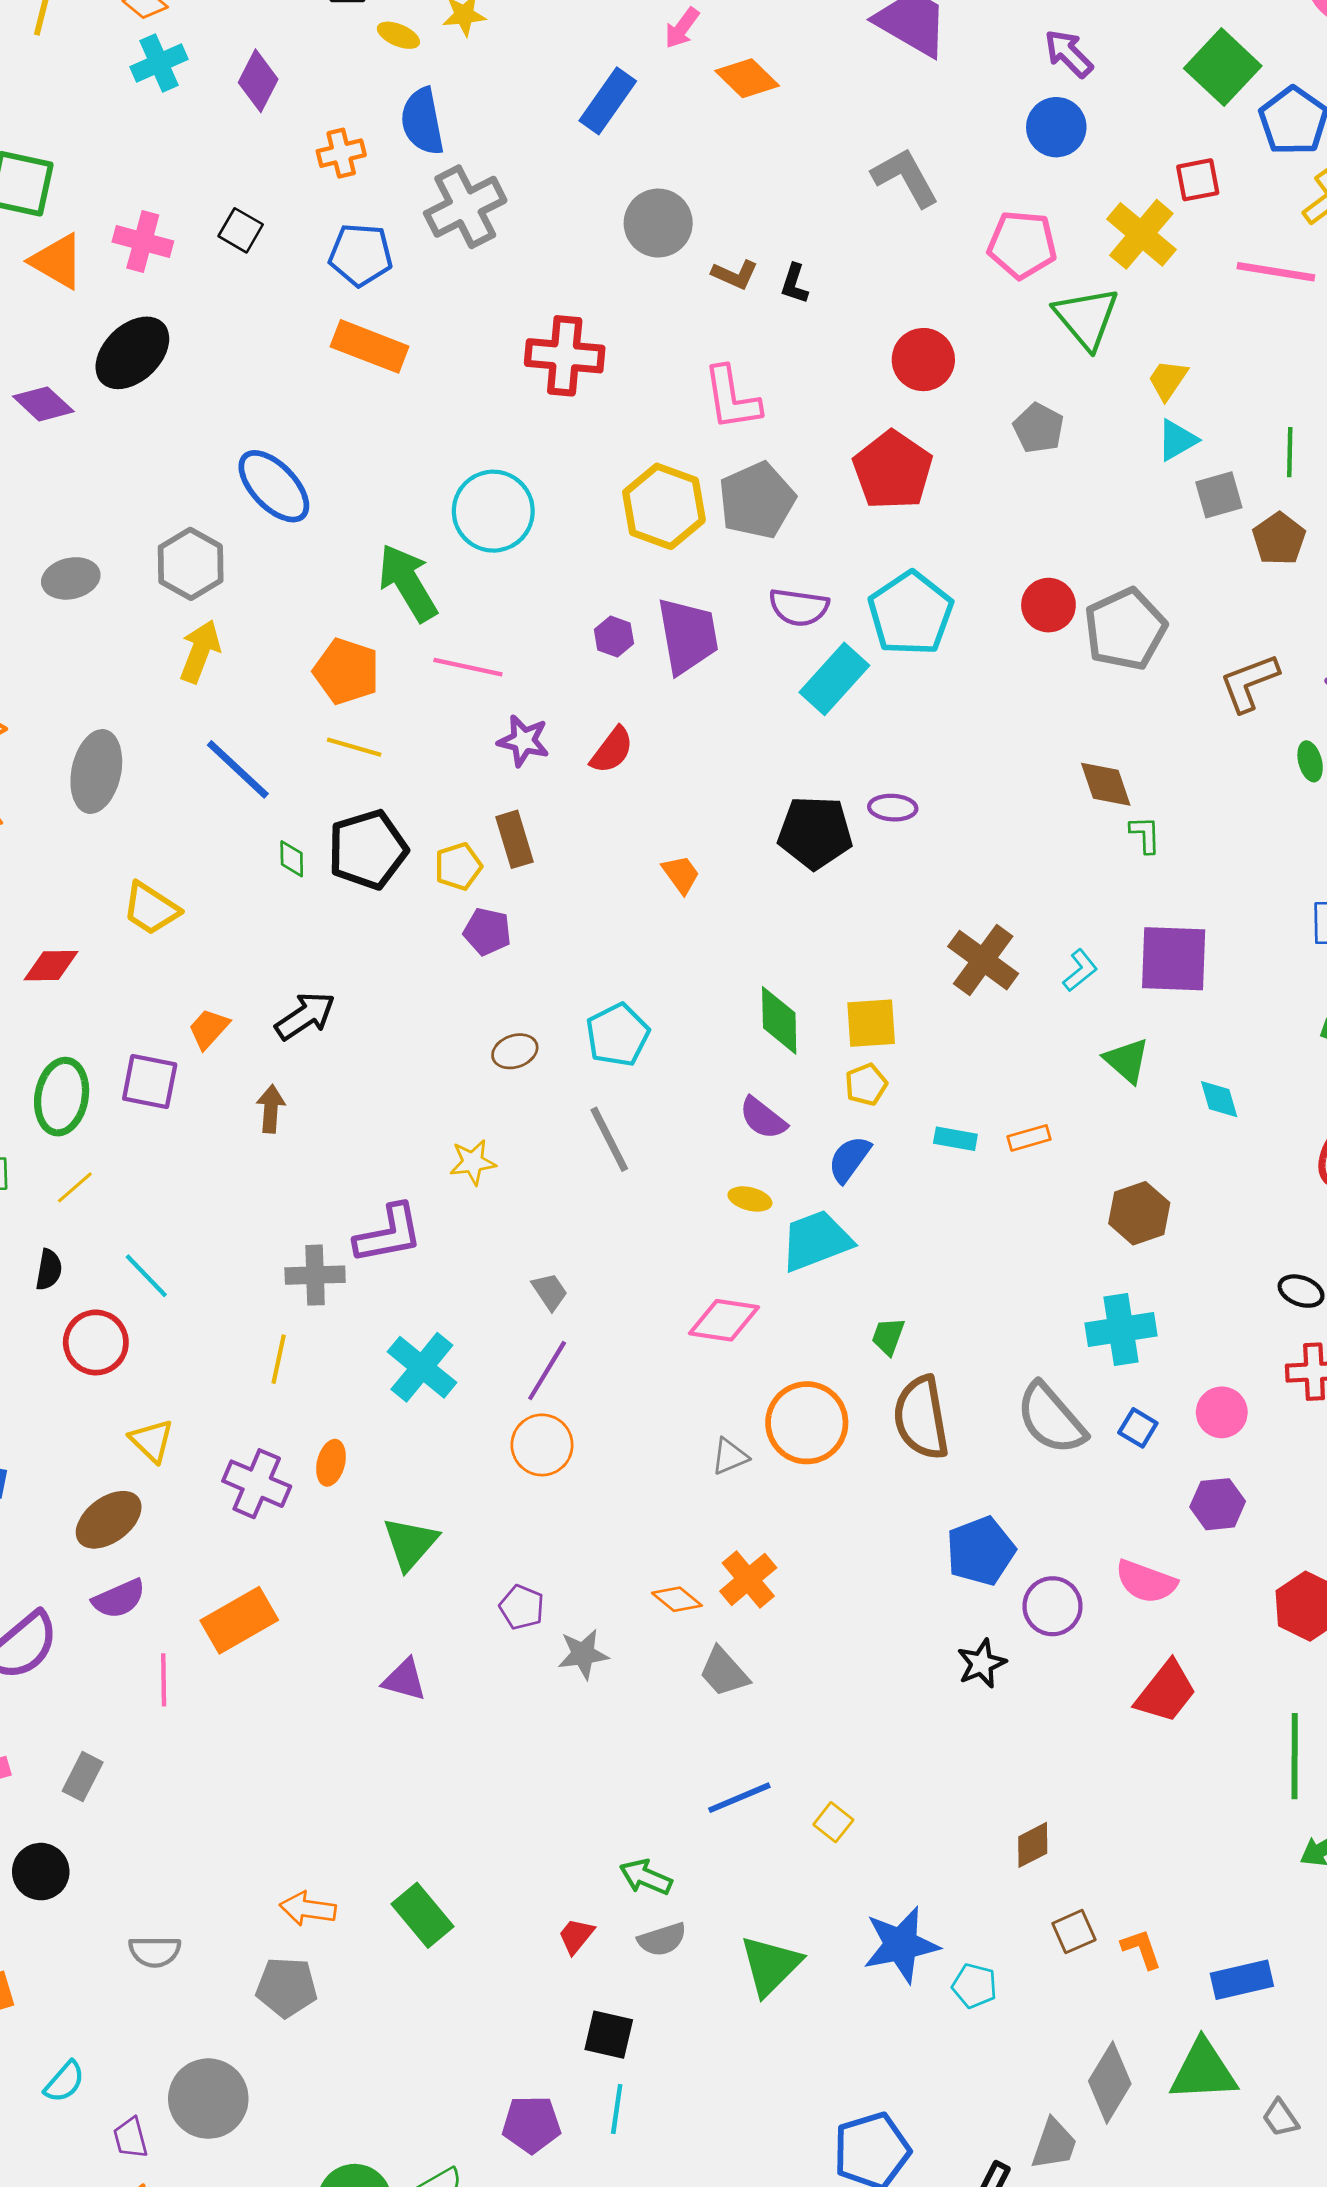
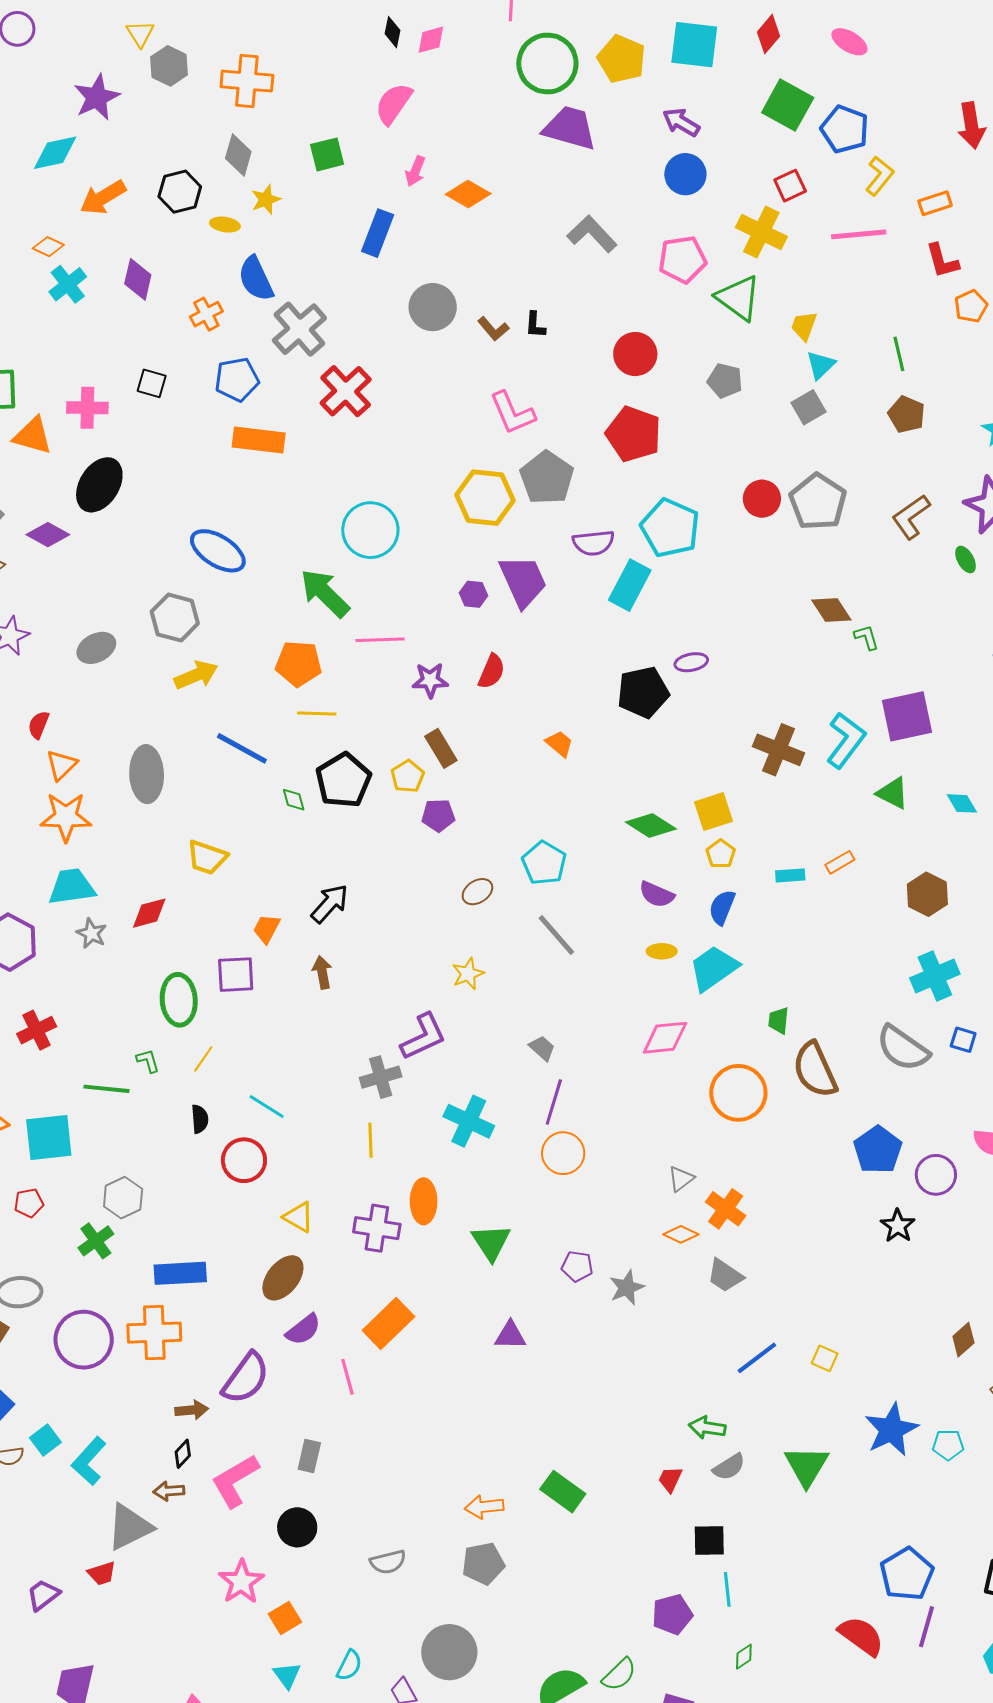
brown L-shape: (735, 275) -> (493, 329), turned 40
red cross: (565, 356) -> (346, 391), moved, turned -34
gray square: (1219, 495) -> (808, 407), moved
yellow arrow: (200, 651) -> (196, 675), turned 60
cyan L-shape: (1080, 970) -> (846, 740), size x1.8
green diamond: (779, 1020) -> (651, 826), turned -42
gray triangle: (730, 1456) -> (681, 1179), moved
orange ellipse: (331, 1463) -> (424, 1201), size x1.4

